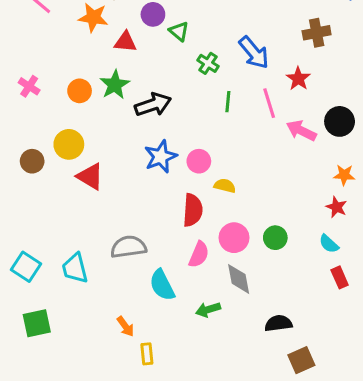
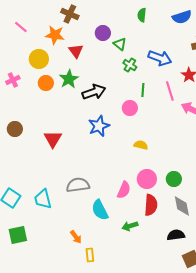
purple circle: (153, 14) -> (103, 33), moved
green triangle: (179, 31) -> (120, 44), moved
red triangle: (125, 42) -> (76, 51), turned 49
blue arrow: (254, 53) -> (160, 58), turned -30
pink cross: (29, 86) -> (13, 80), turned 32
yellow circle: (69, 144) -> (39, 59), moved
pink circle: (199, 161) -> (130, 108), moved
red triangle: (90, 177) -> (53, 139), turned 30
red semicircle: (193, 210) -> (151, 205), moved
gray diamond: (239, 279) -> (182, 206), moved

